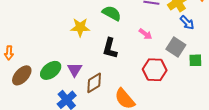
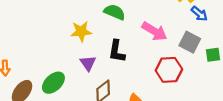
pink arrow: (145, 34) -> (154, 31), size x1.6
purple triangle: (75, 70) -> (88, 63), moved

